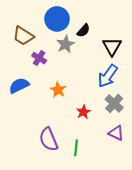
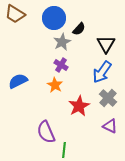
brown trapezoid: (23, 36) -> (15, 14), moved
purple cross: (39, 58) -> (61, 65), moved
red star: (83, 112) -> (79, 106), size x1.5
green line: (76, 148) -> (64, 150), moved

